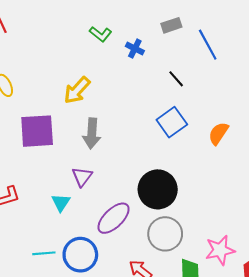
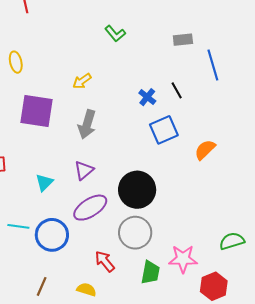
blue cross: (135, 49) -> (147, 97), moved
yellow arrow: (77, 90) -> (82, 81), size x0.7
purple triangle: (82, 177) -> (84, 170), moved

